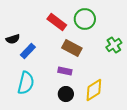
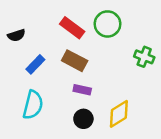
black semicircle: (13, 39) -> (16, 35), moved
green cross: (114, 45) -> (144, 57), turned -35
brown rectangle: (72, 48) -> (75, 61), moved

